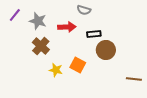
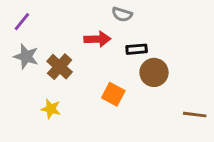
gray star: (38, 21) -> (26, 56), moved
yellow star: (56, 70) -> (51, 109), moved

